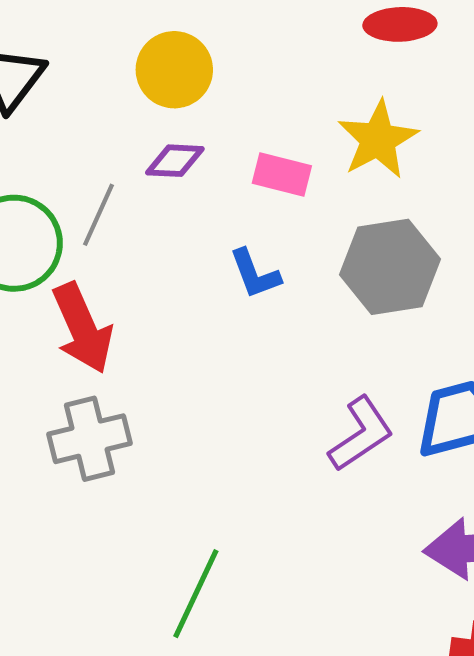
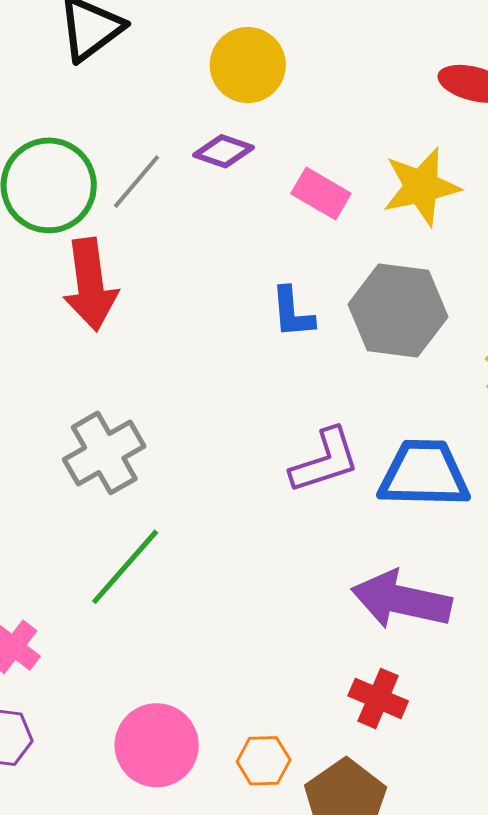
blue L-shape: (255, 274) -> (292, 312), moved
gray cross: (89, 439) -> (104, 453), moved, turned -32

